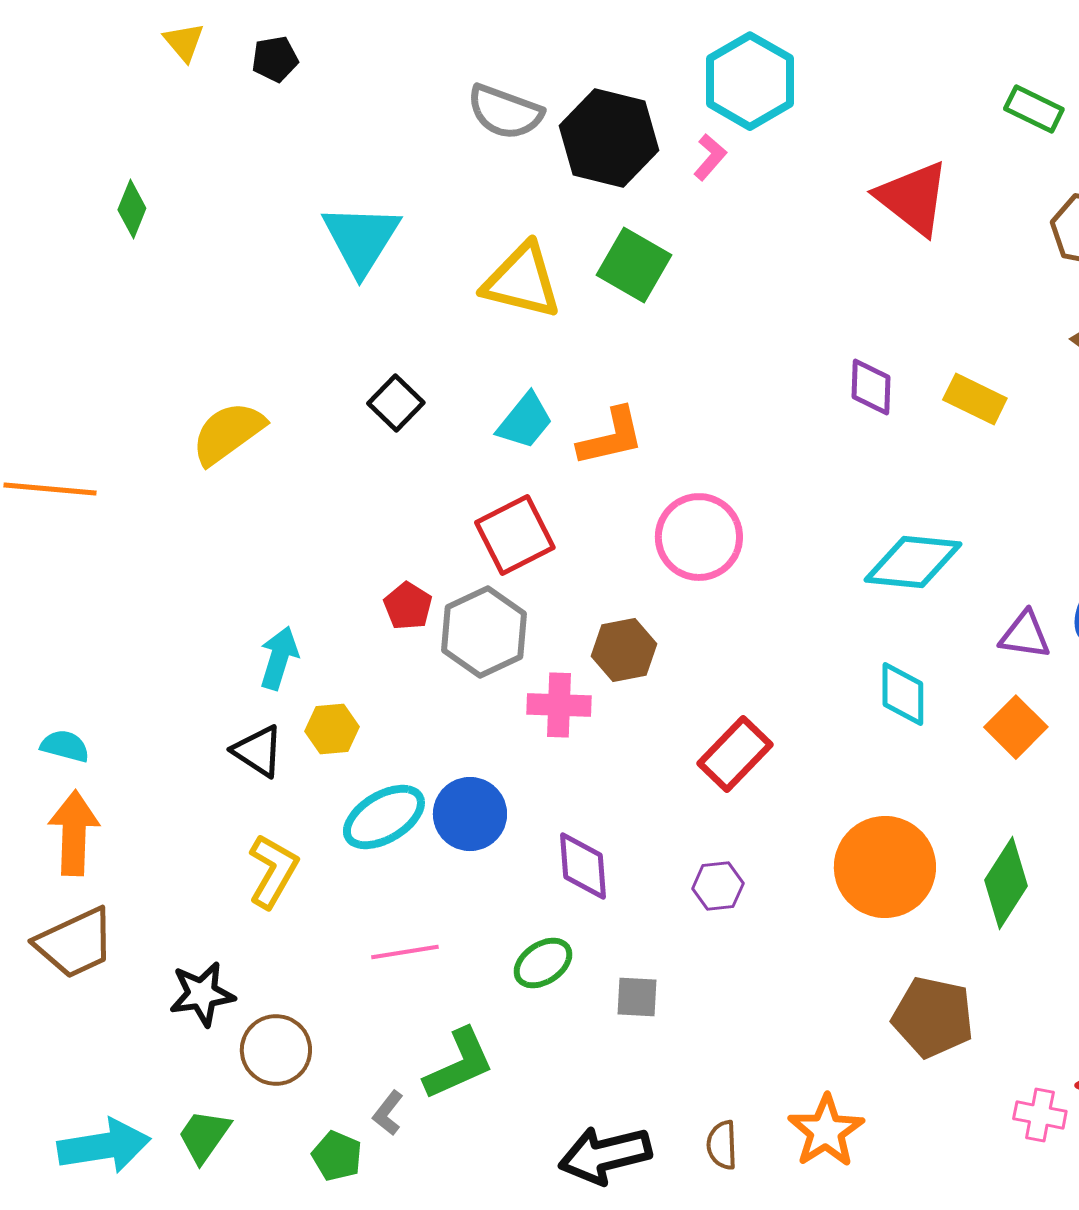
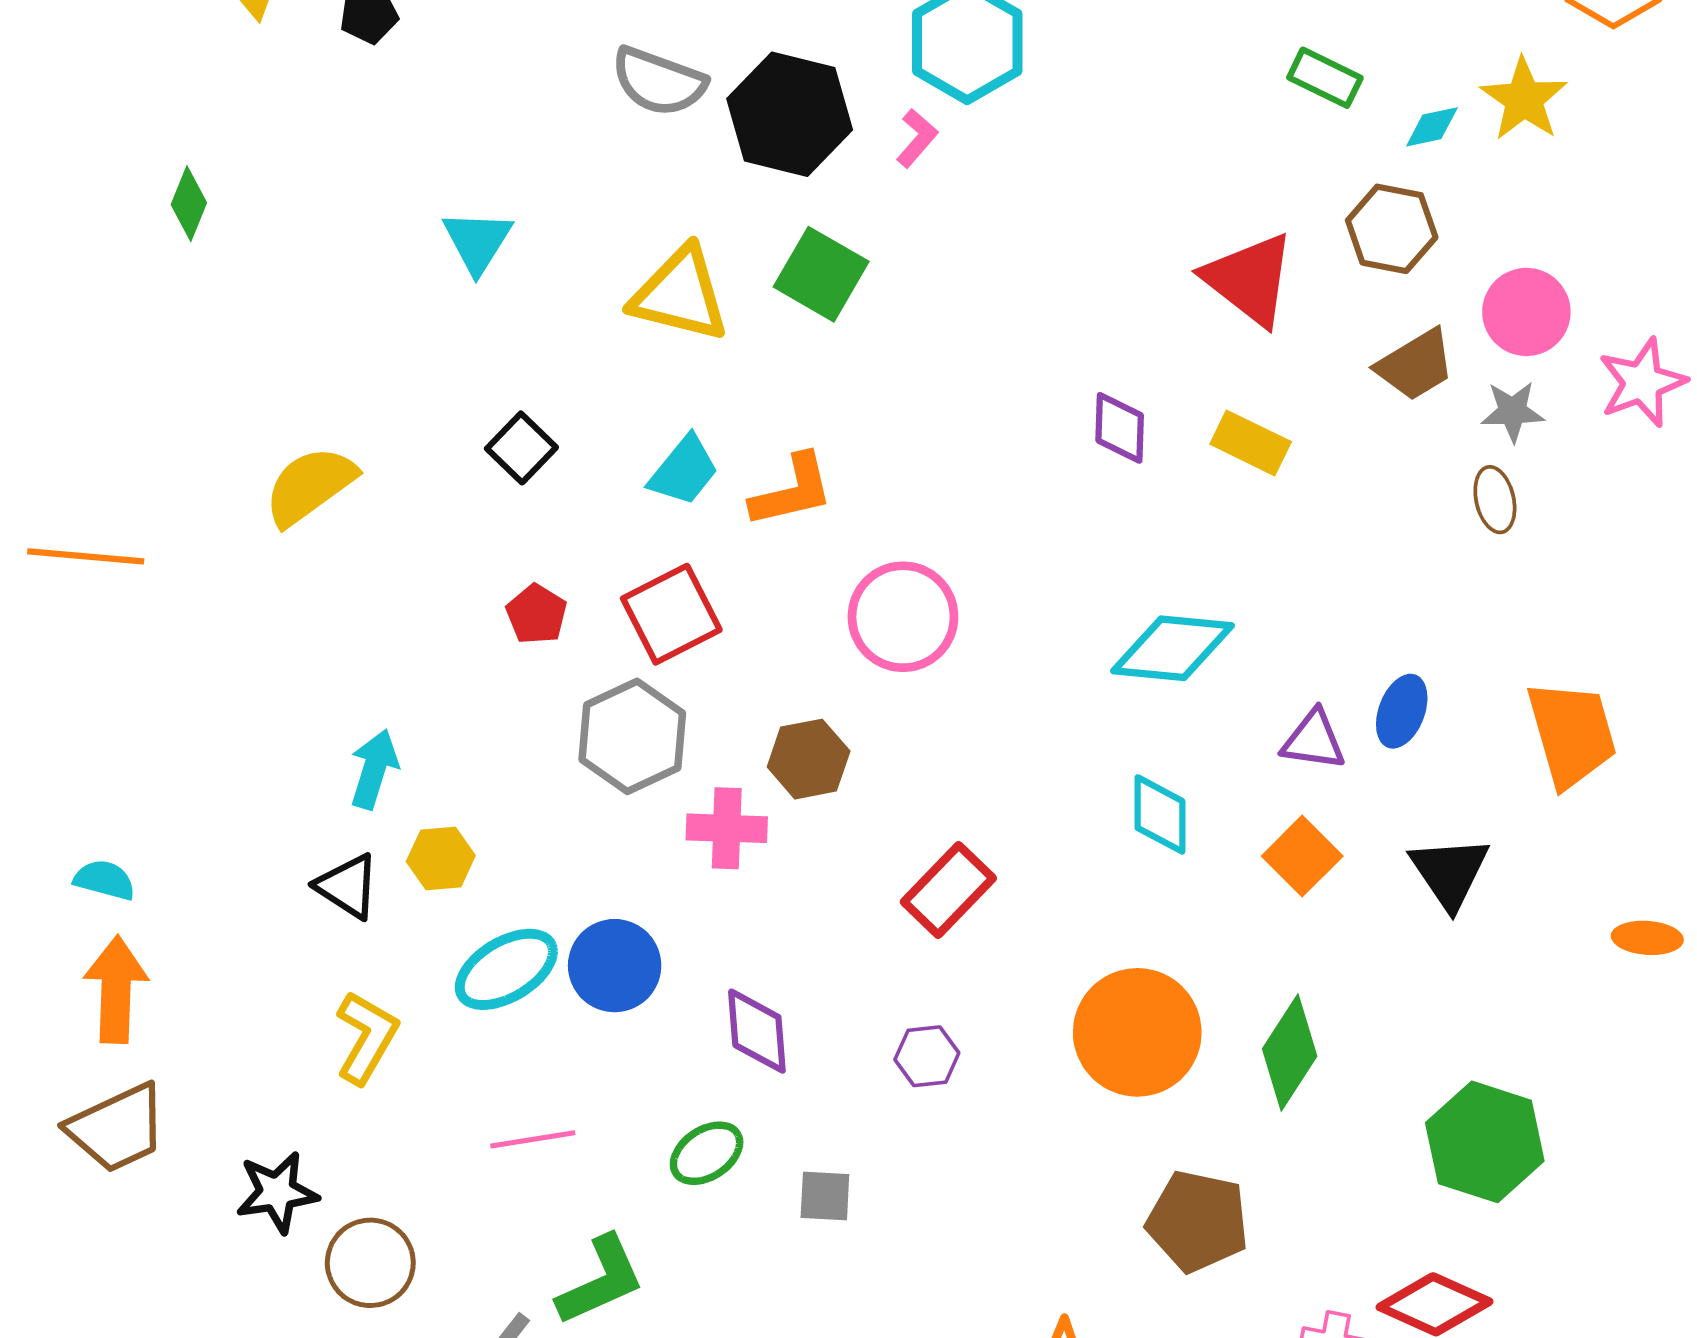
red triangle: (913, 198) -> (1249, 279), moved
cyan triangle: (361, 239) -> (477, 241), size x0.7
red pentagon: (408, 606) -> (537, 614), moved

